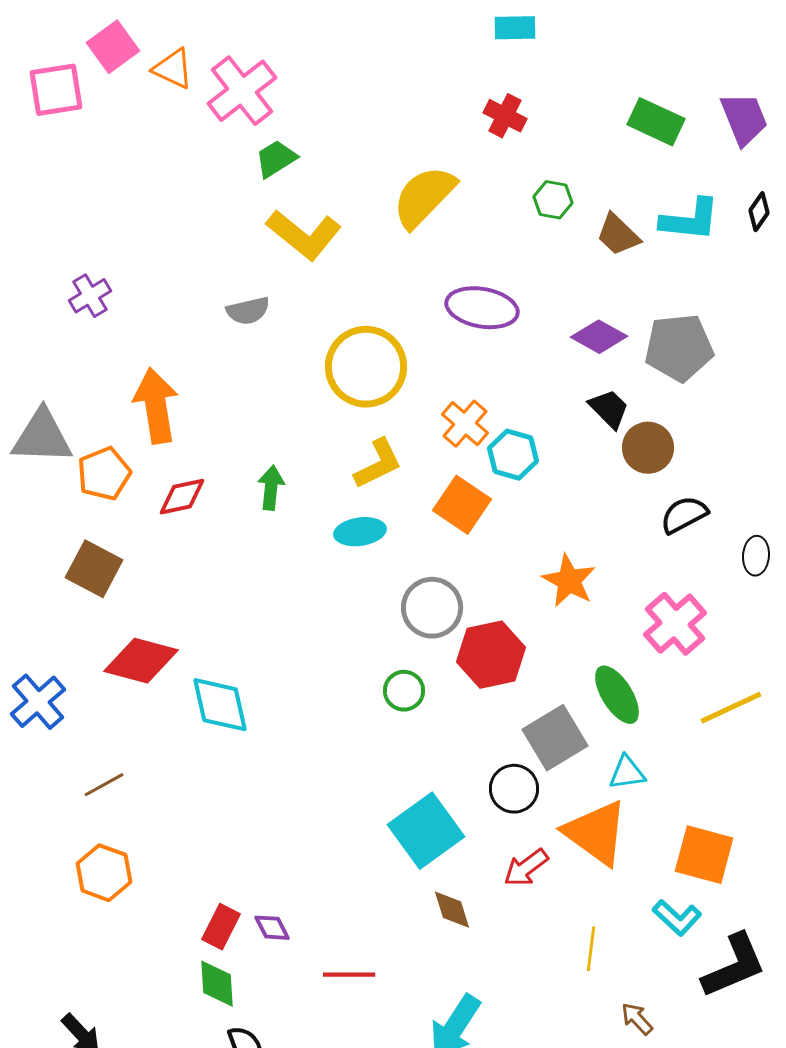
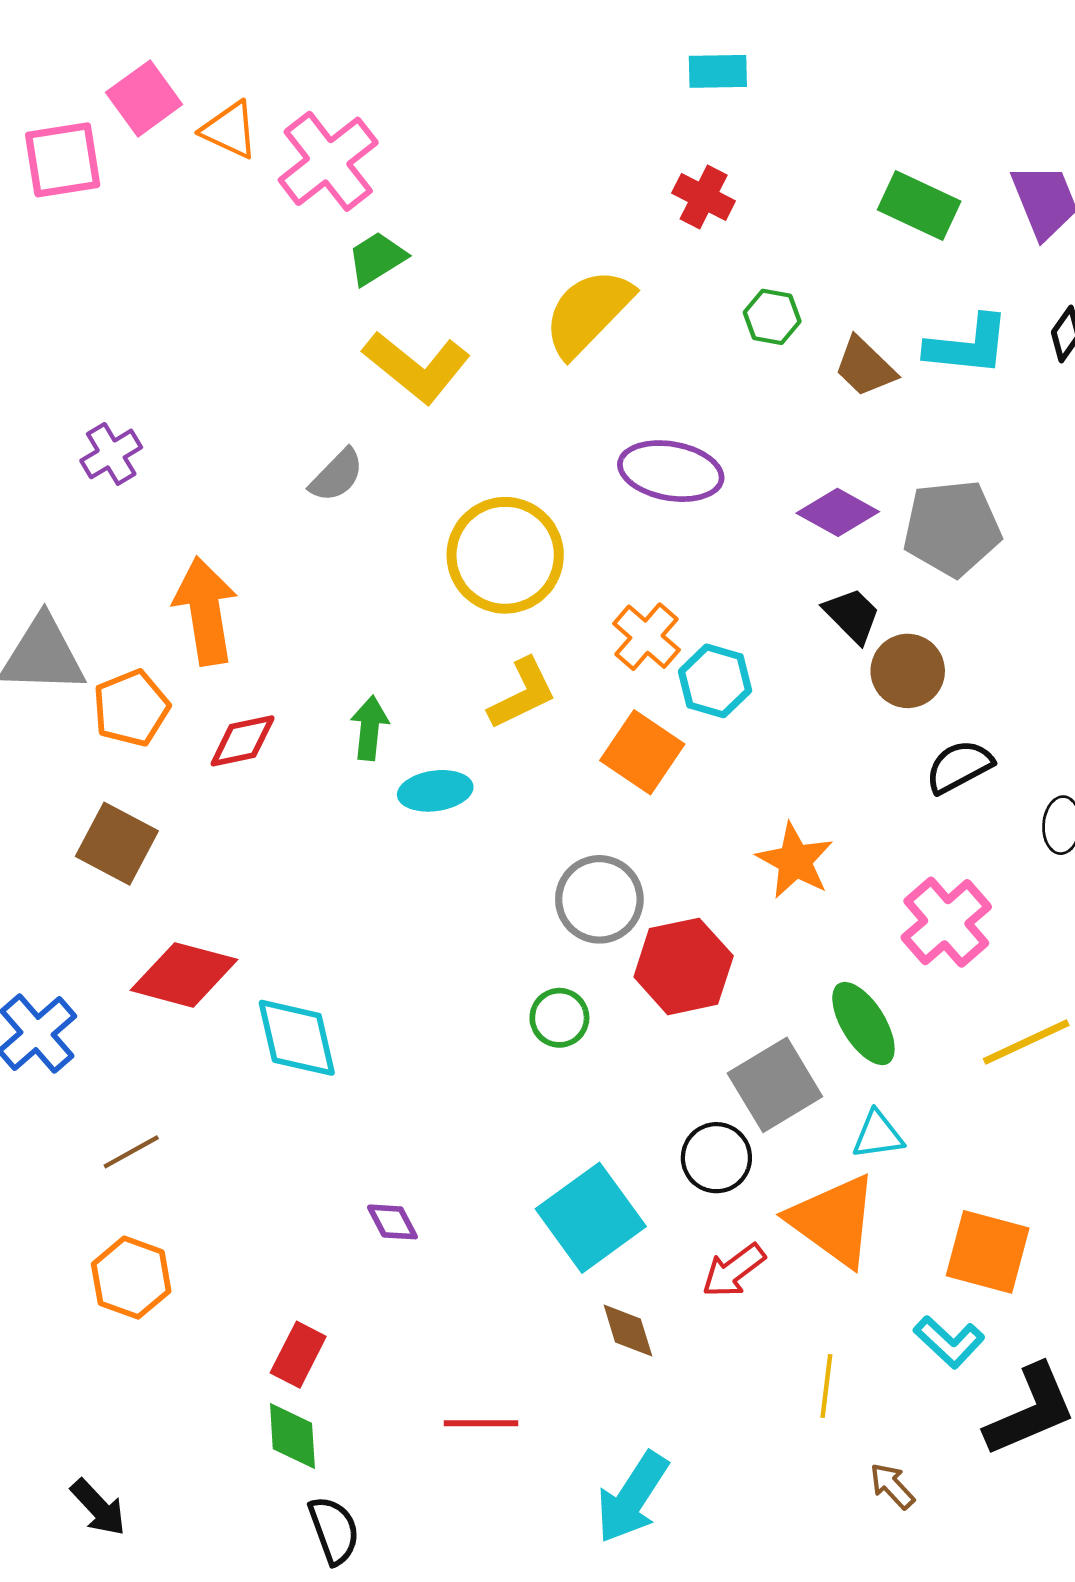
gray semicircle: (248, 311) -> (337, 475), turned -33
cyan ellipse: (360, 532) -> (435, 791), moved
purple diamond: (272, 928) -> (392, 1222), moved

